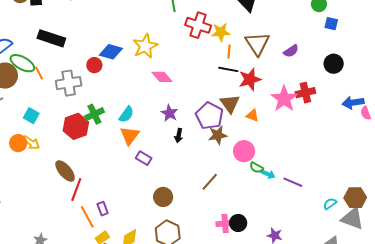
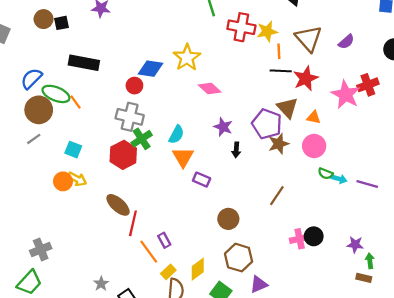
gray cross: (69, 83) -> (130, 117), moved, turned 30
pink circle: (244, 151) -> (314, 146), moved

